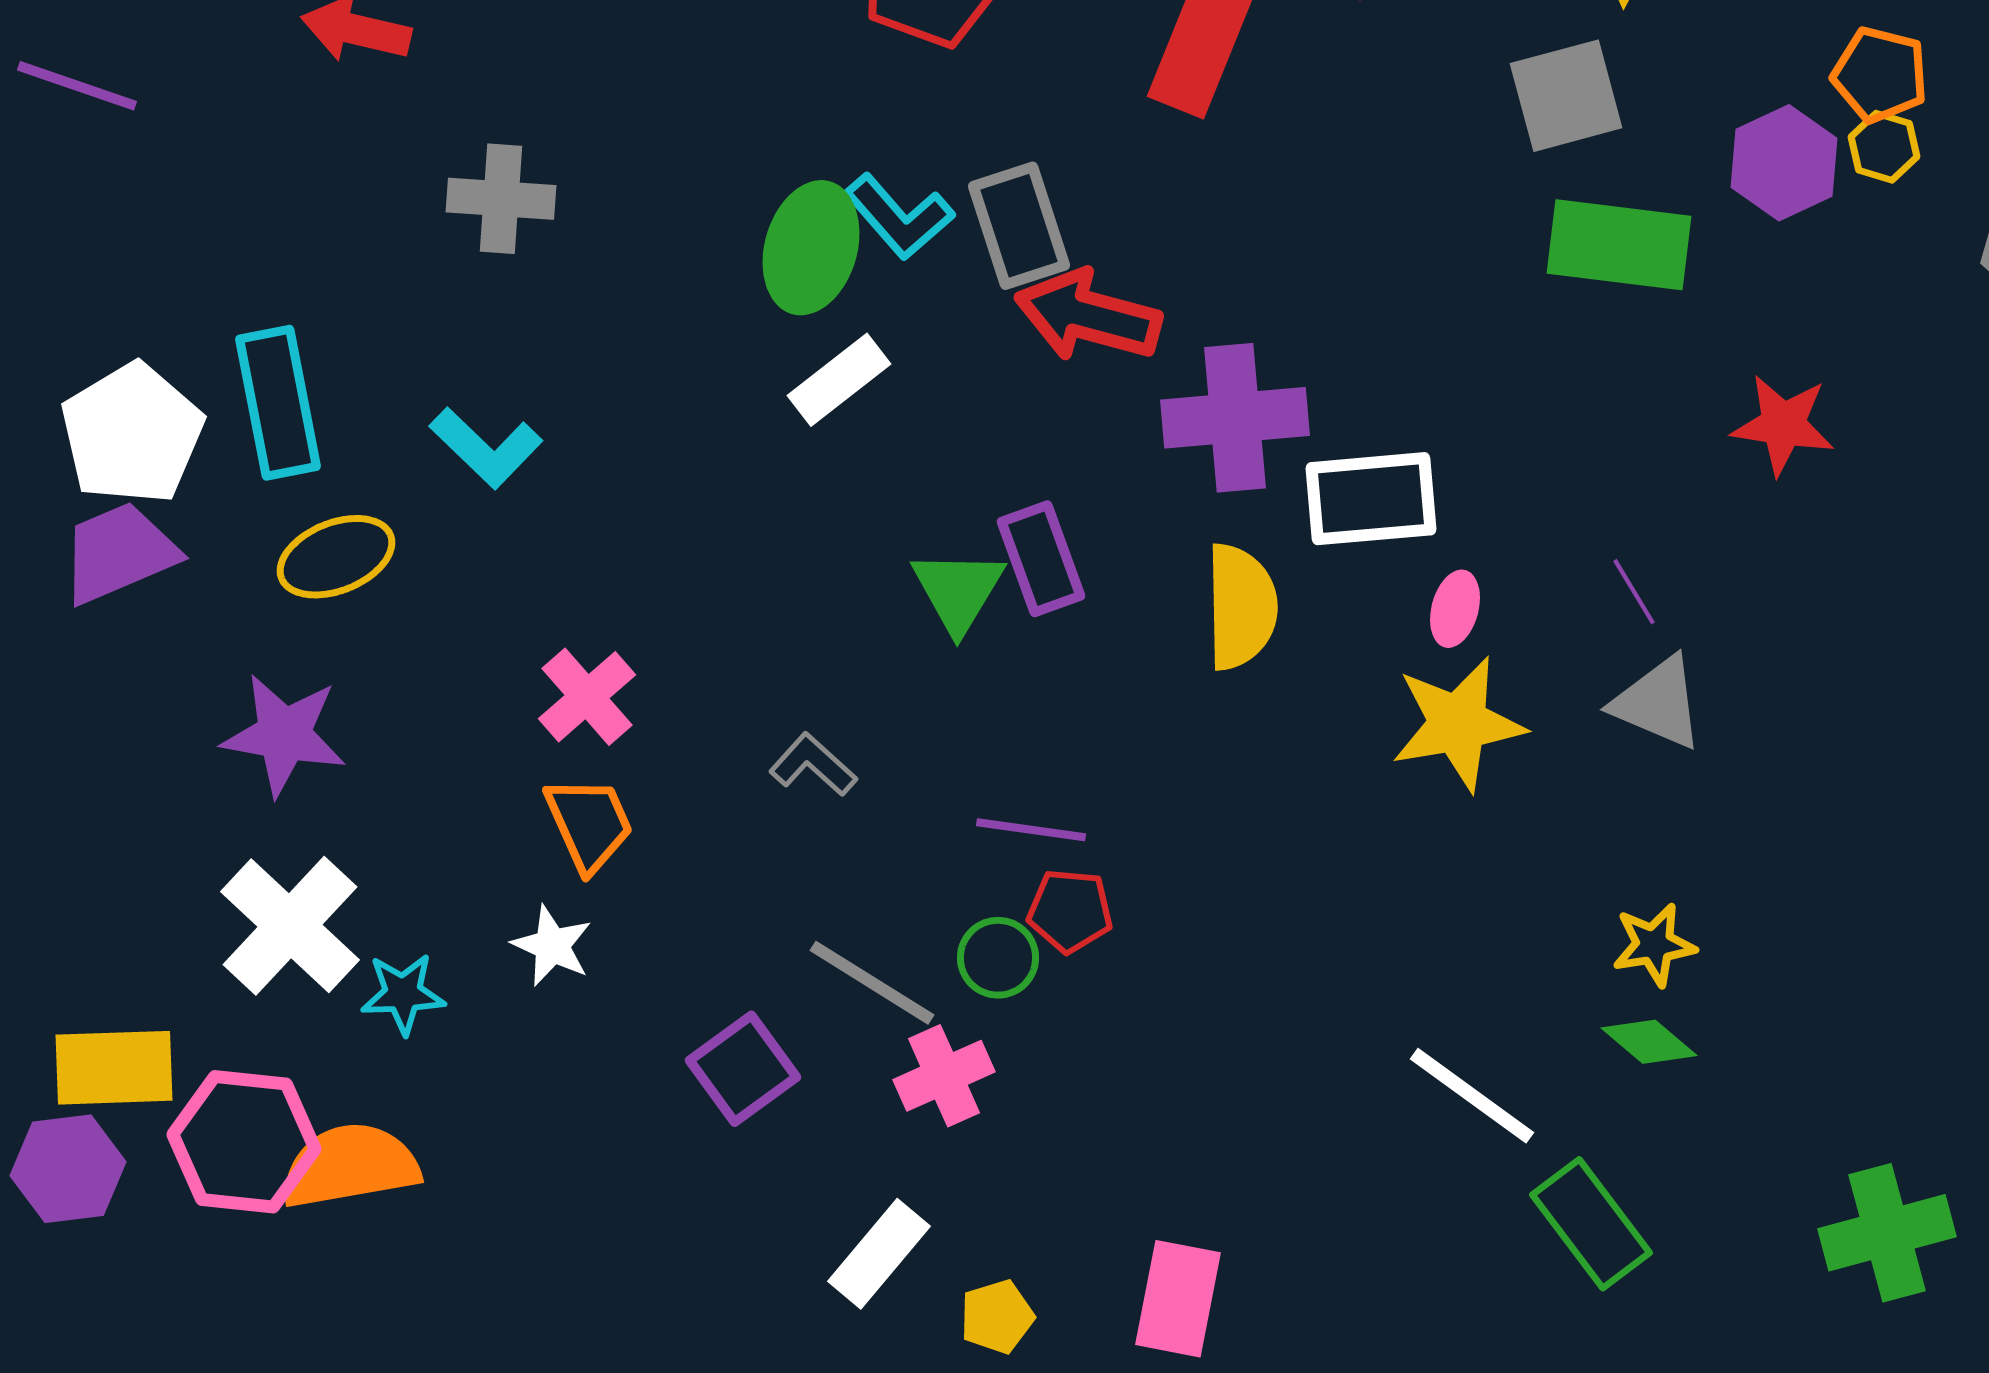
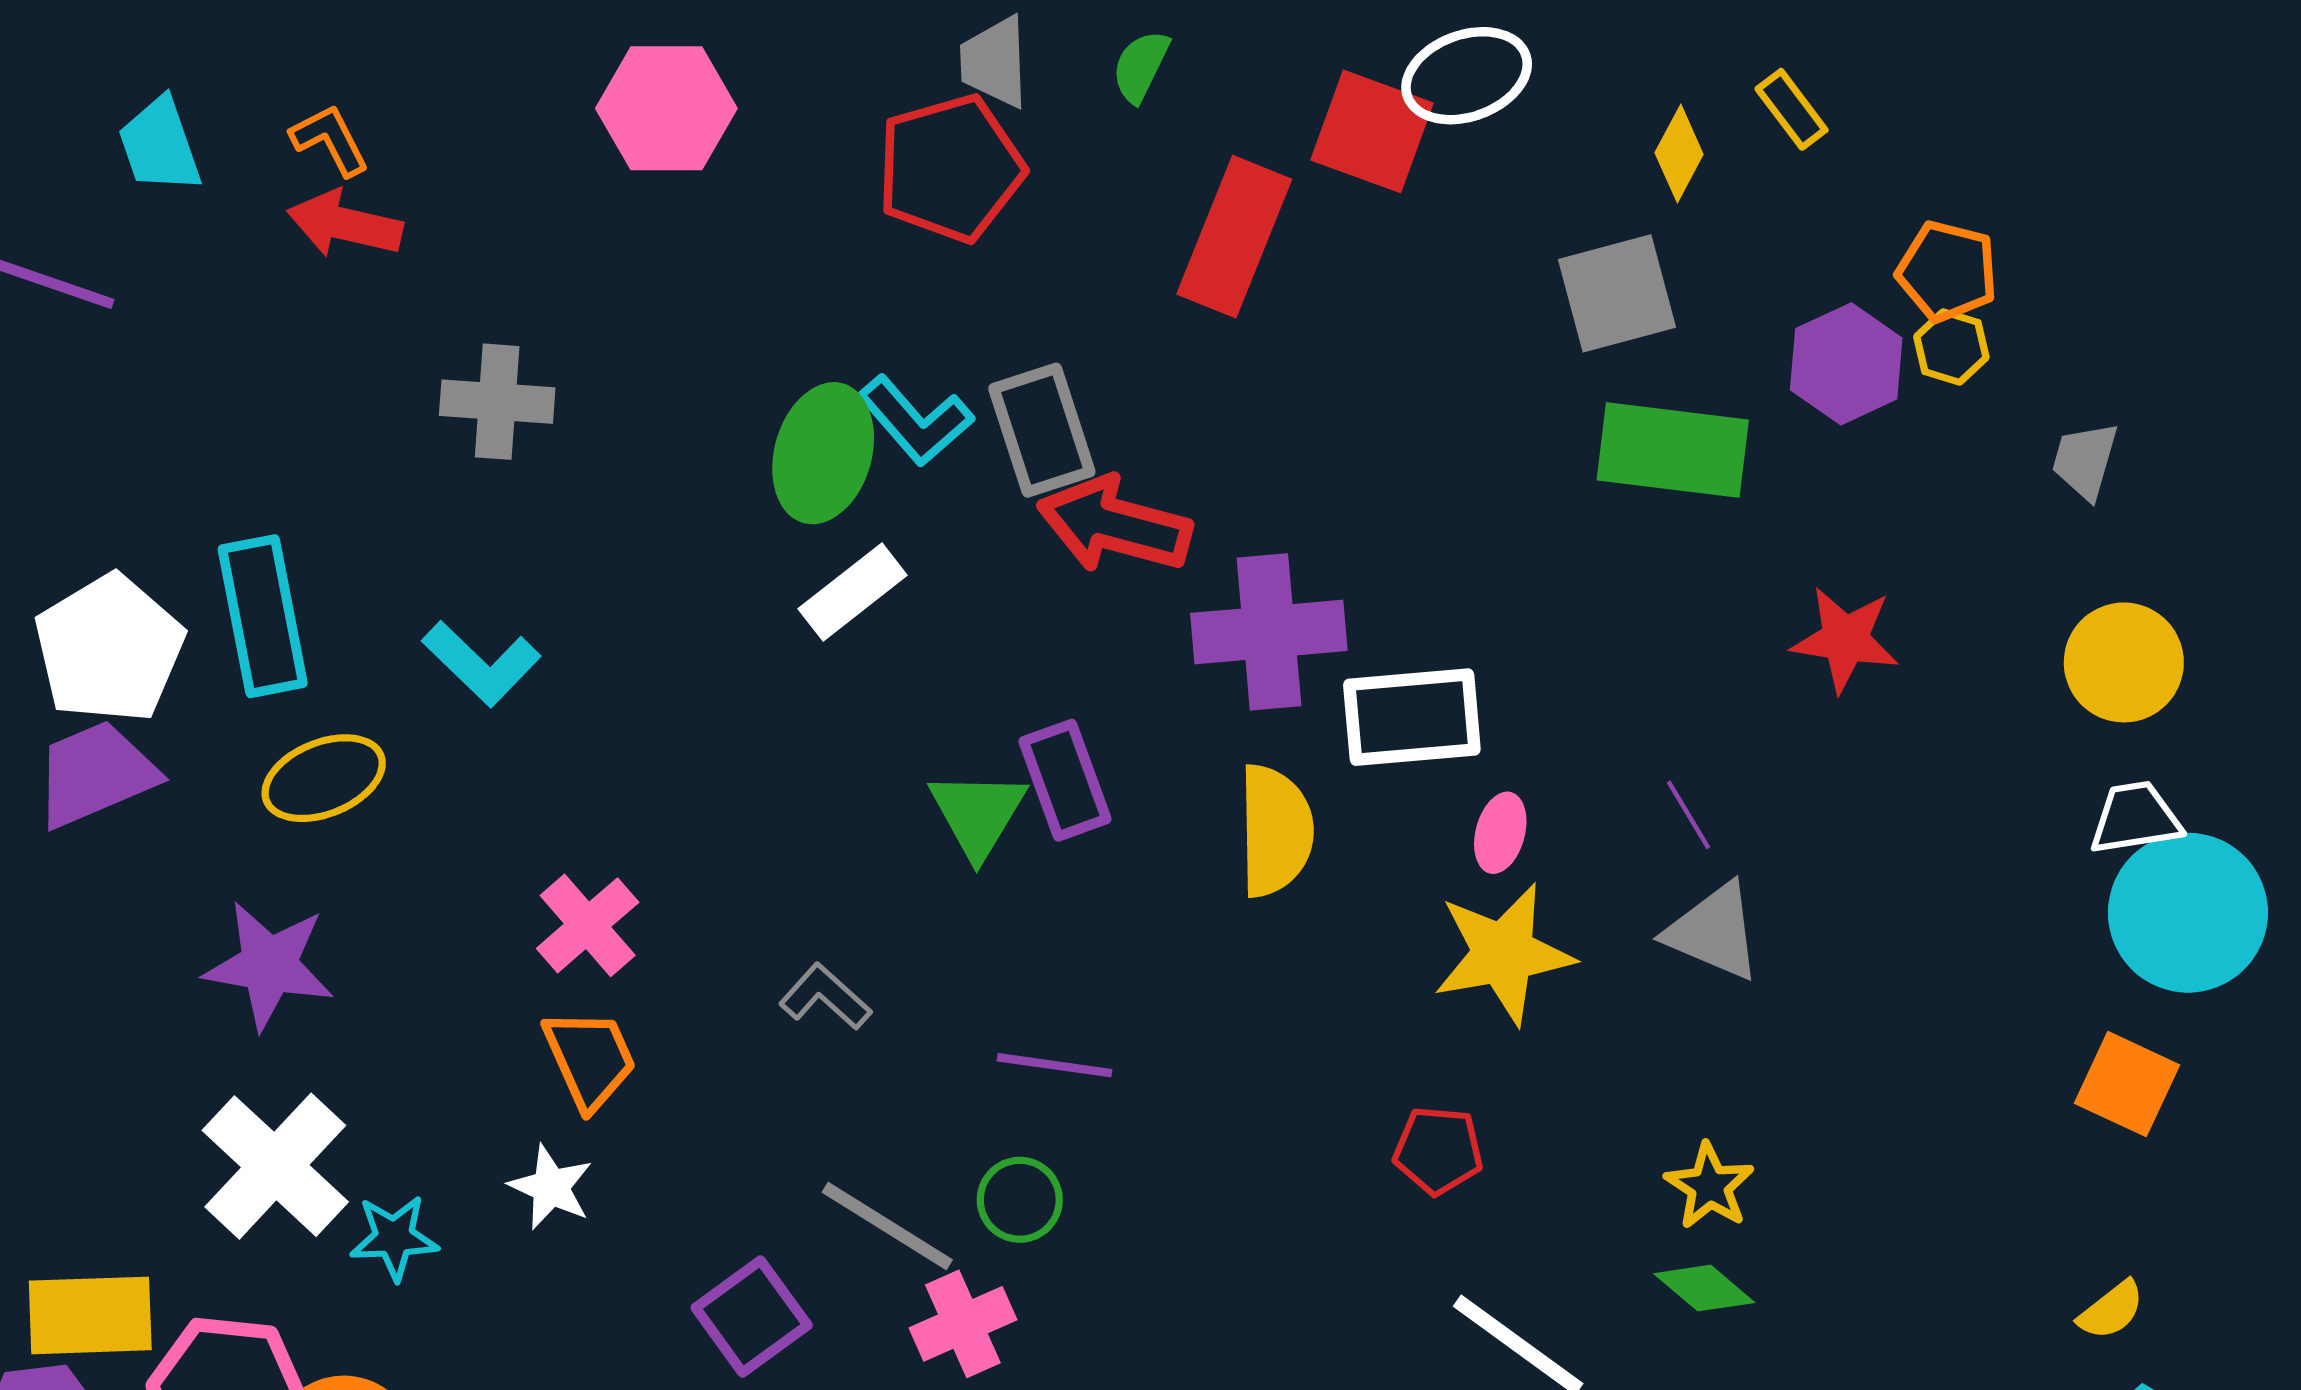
red pentagon: (1070, 911) -> (1438, 1150), moved
yellow star: (1654, 945) -> (1710, 1186), turned -30

